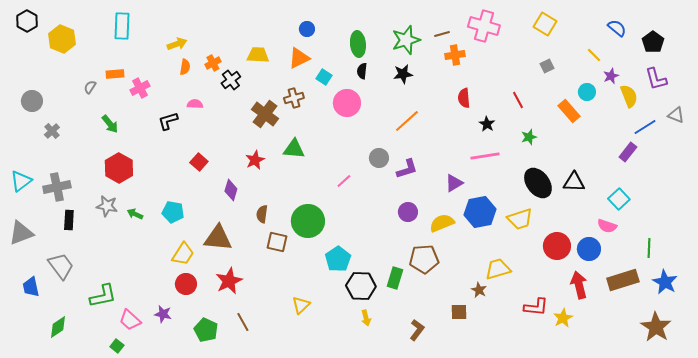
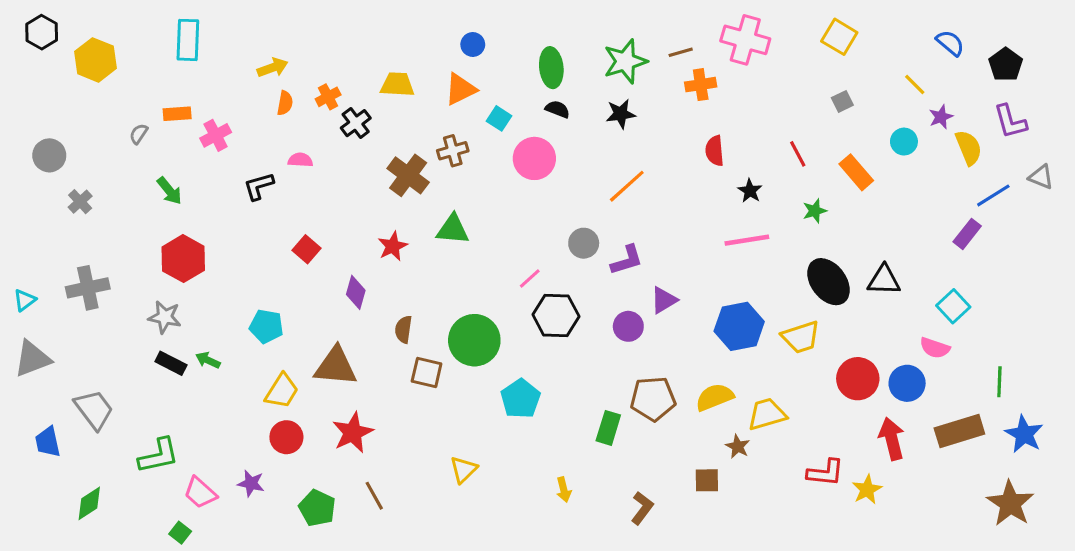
black semicircle: (362, 71) -> (557, 109), turned 105
orange rectangle: (569, 111) -> (856, 172), moved
cyan triangle: (21, 181) -> (25, 300), moved, size x0.7
purple triangle: (454, 183) -> (664, 300), moved
green arrow: (135, 214) -> (208, 360), moved
black rectangle: (69, 220) -> (171, 363), moved, turned -66
yellow semicircle: (442, 223) -> (715, 397), moved
black hexagon: (361, 286) -> (556, 316), moved

